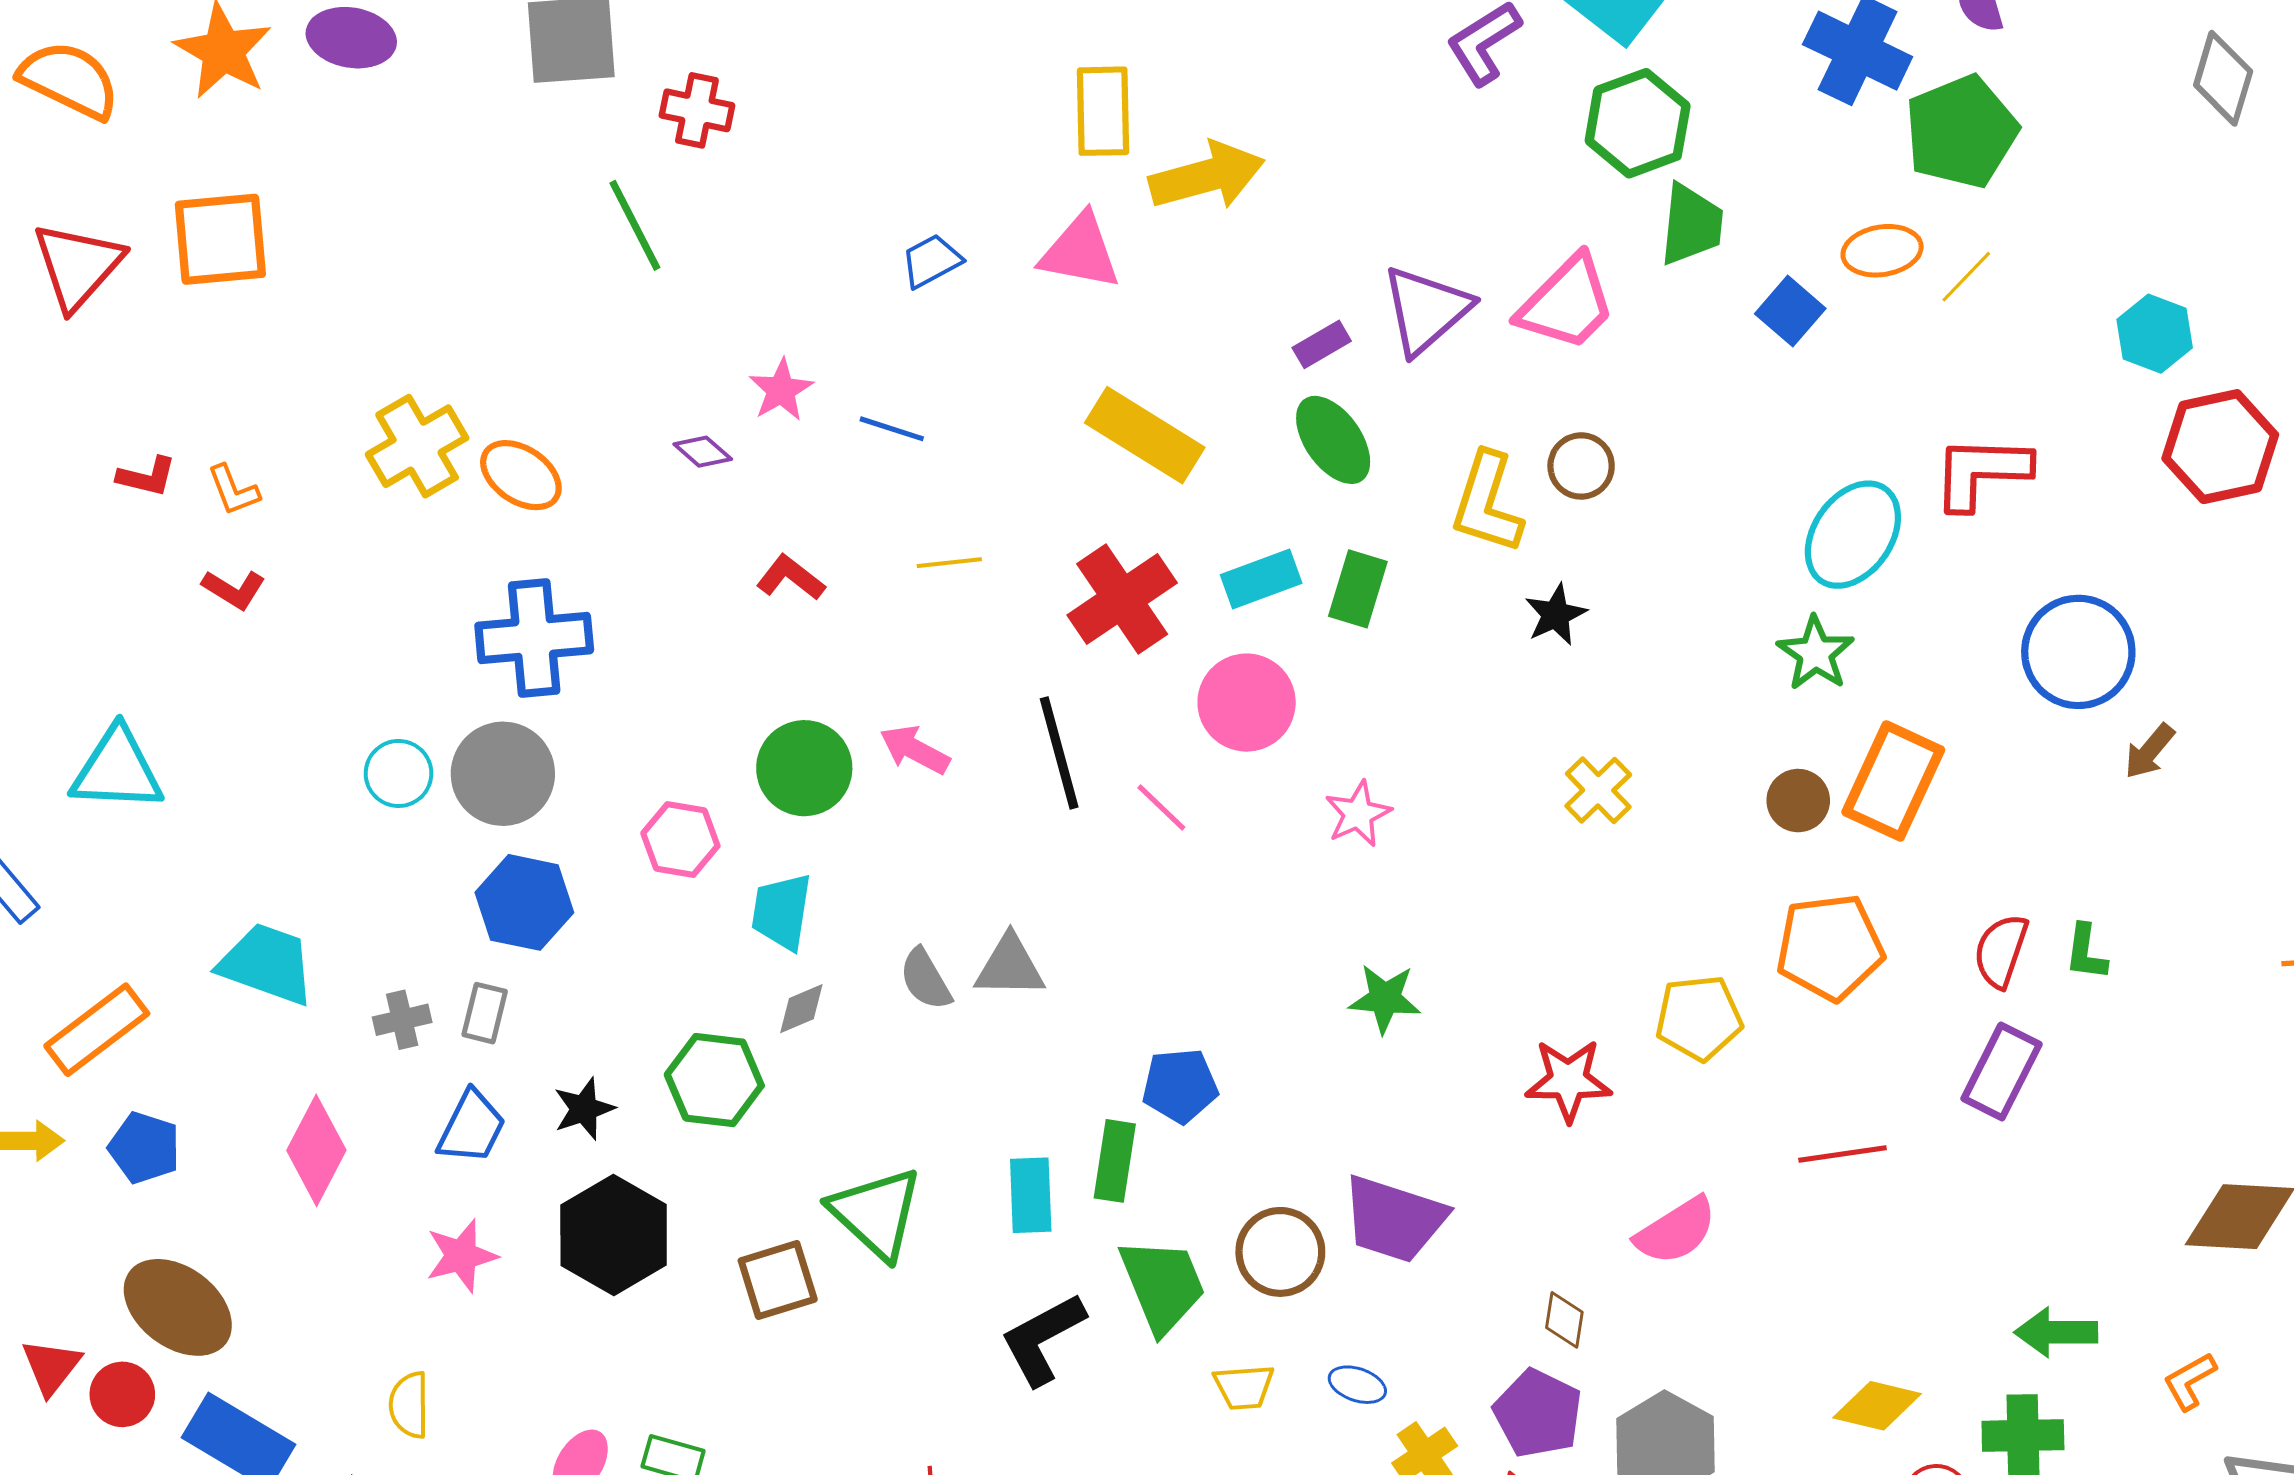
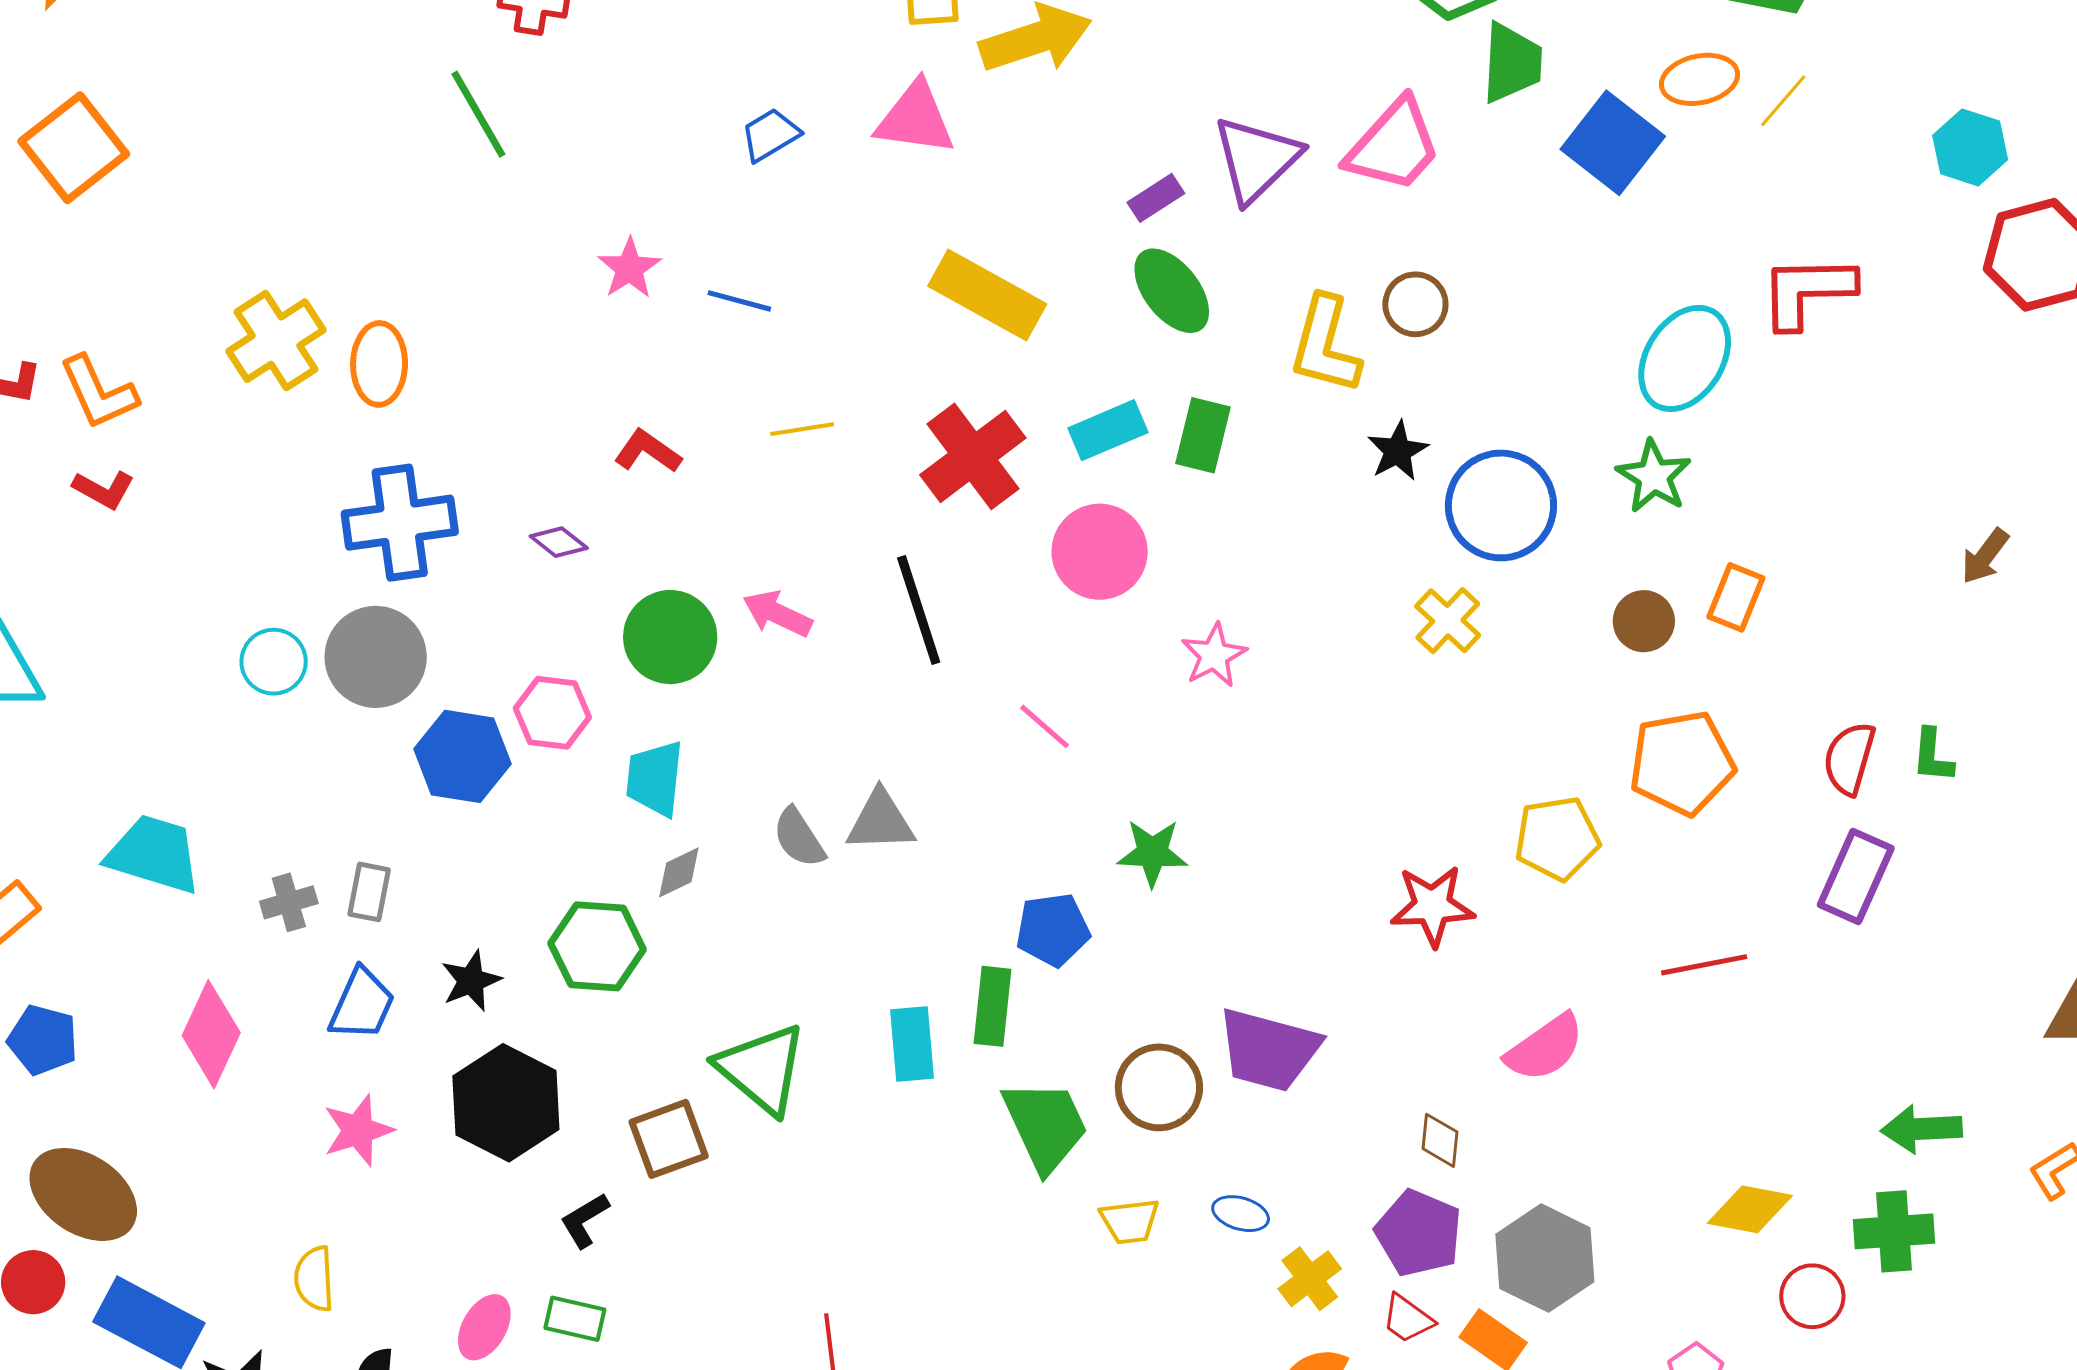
orange square: (220, 239) -> (74, 148), turned -30
blue square: (1790, 311) -> (1613, 143), size x1.5
purple diamond: (703, 452) -> (559, 542), moved
orange ellipse: (521, 475) -> (379, 364), turned 60
orange L-shape: (233, 490) -> (98, 392), size x1.5
blue circle: (2078, 652) -> (1501, 505), moved
orange rectangle: (1893, 781) -> (1736, 597), size x0.6
pink line: (1161, 808) -> (1045, 726), moved
blue hexagon: (524, 902) -> (463, 756), moved
green star: (1385, 999) -> (1152, 853), moved
black L-shape: (1043, 1339) -> (585, 1220), moved, size x0.6

